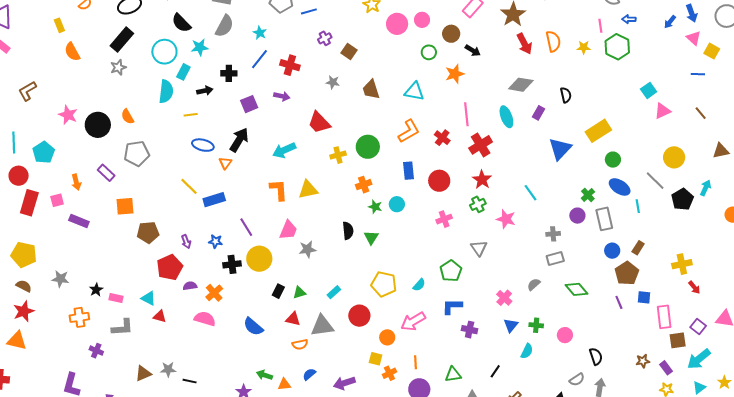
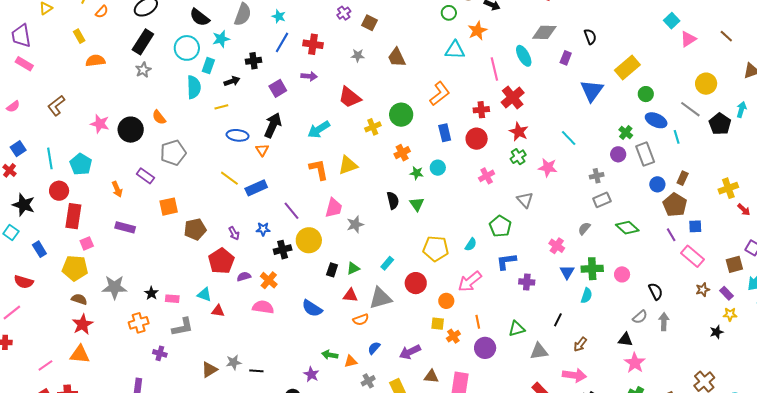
orange semicircle: (72, 52) -> (95, 61), turned 120
cyan triangle: (414, 92) -> (455, 50), moved
cyan ellipse: (506, 117) -> (524, 56), moved
red cross: (442, 138) -> (481, 110), moved, turned -35
pink square: (57, 200) -> (87, 243), moved
gray star: (60, 279) -> (115, 287), size x1.4
pink rectangle: (664, 317) -> (693, 256), moved, turned -35
green cross: (536, 325) -> (592, 269), size x1.5

